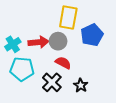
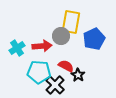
gray circle: (58, 41) -> (61, 36), moved
cyan pentagon: (22, 69) -> (39, 72), moved
black star: (81, 85) -> (78, 75), moved

